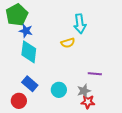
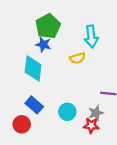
green pentagon: (17, 15) -> (48, 26), moved
blue star: (26, 31) -> (43, 44), moved
red star: (88, 102) -> (91, 125), moved

